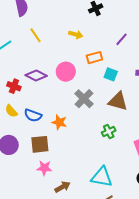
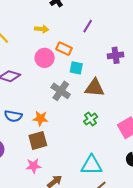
orange rectangle: (94, 58) -> (64, 49), turned 49
pink circle: (66, 72) -> (45, 58), moved
cyan square: (111, 74) -> (76, 68), moved
brown square: (40, 144) -> (38, 141), moved

